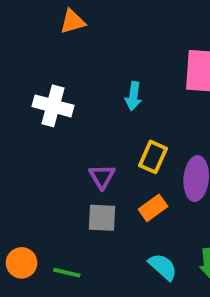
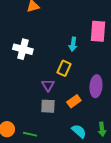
cyan arrow: (133, 96) -> (73, 44), moved
yellow rectangle: (153, 157) -> (64, 68), moved

